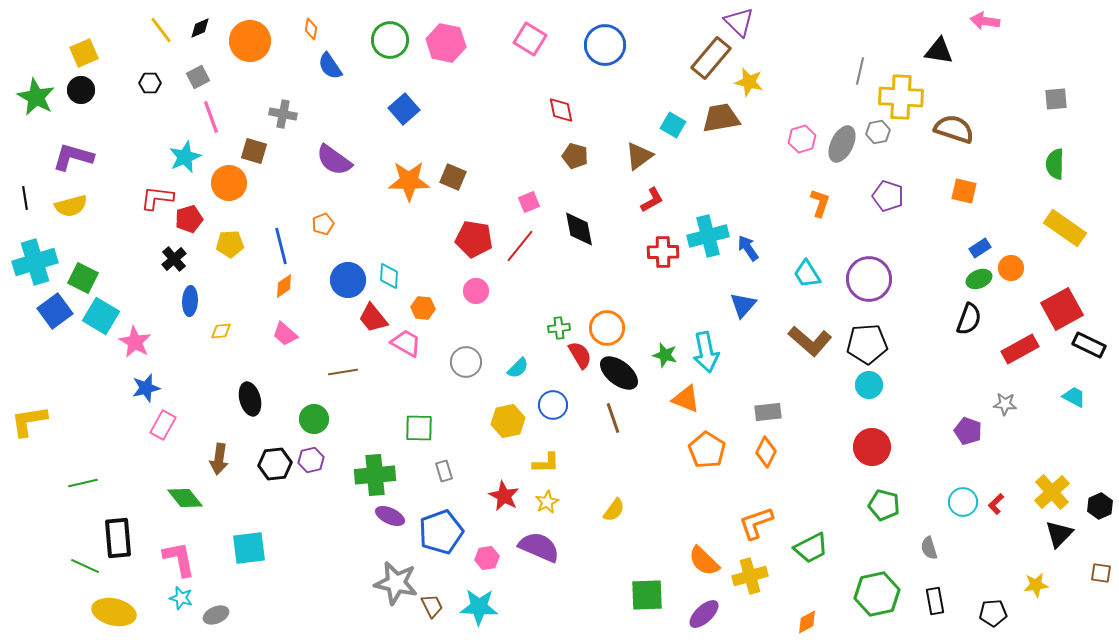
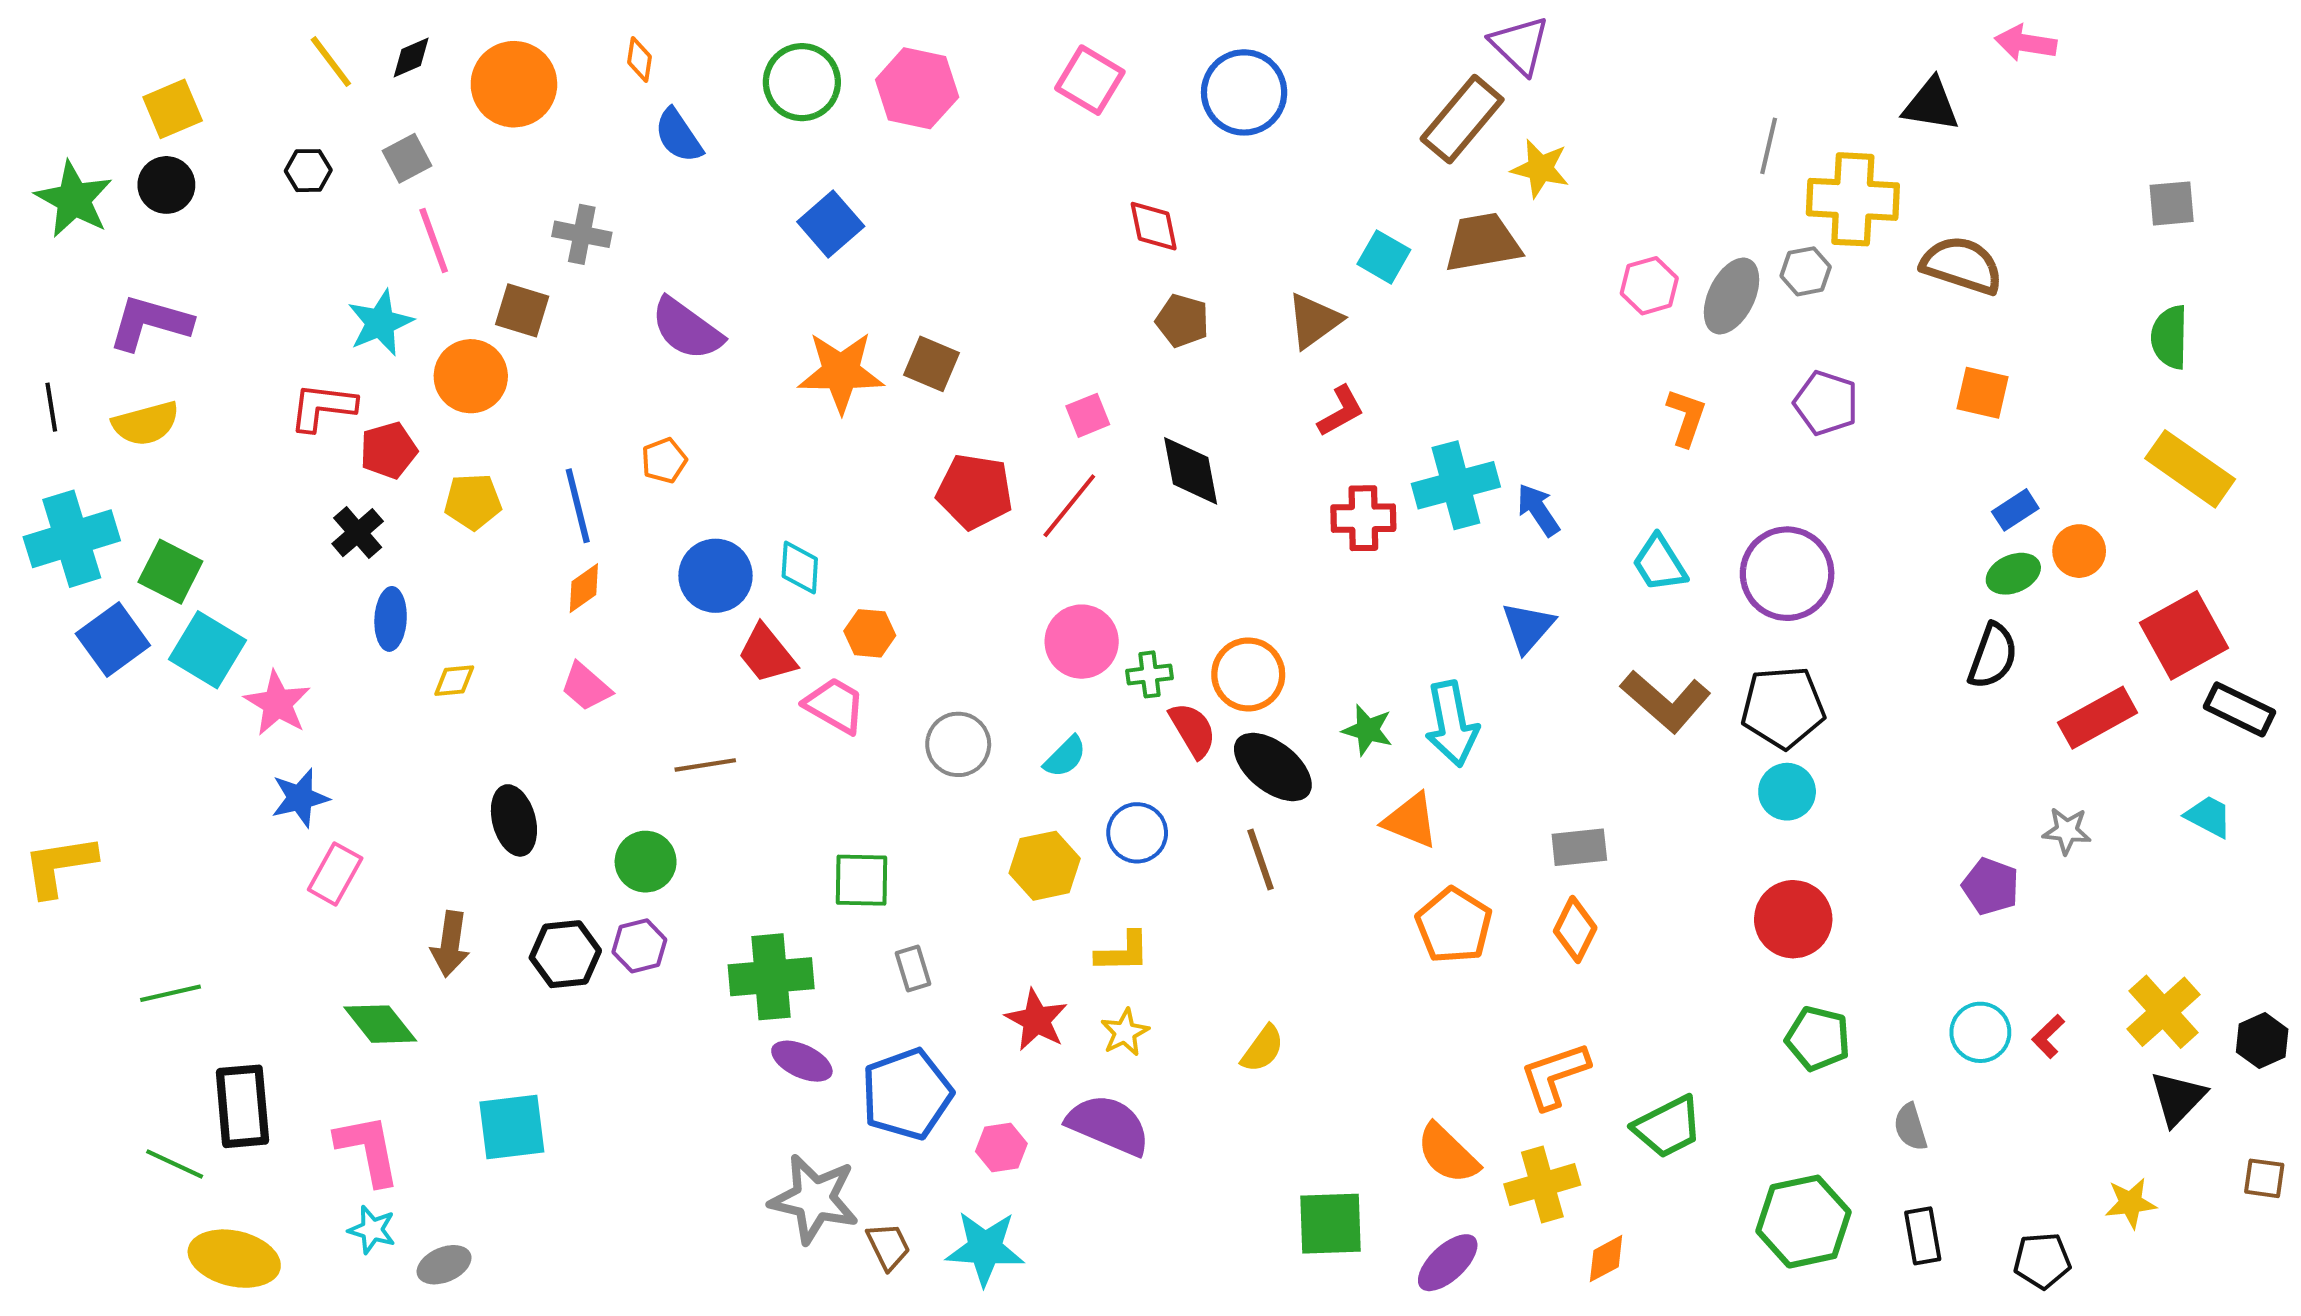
pink circle: (476, 291) -> (1082, 642), moved, size x1.4
orange diamond: (807, 622) -> (1606, 1259), moved

